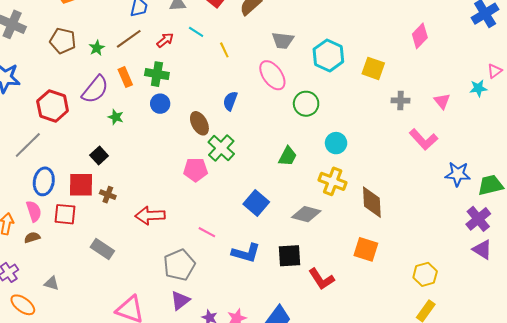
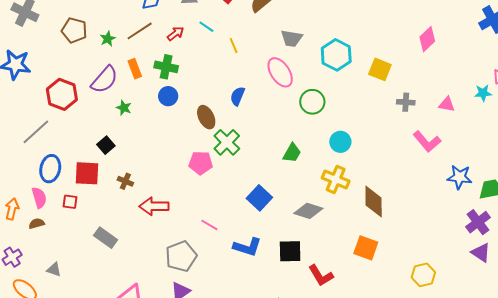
pink triangle: (442, 101) -> (447, 104), turned -42
brown cross: (108, 195) -> (125, 181), moved
red square: (65, 214) -> (70, 202), size x0.7

